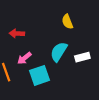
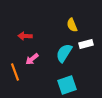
white rectangle: (82, 57) -> (86, 44), moved
cyan square: (39, 75) -> (67, 85), moved

